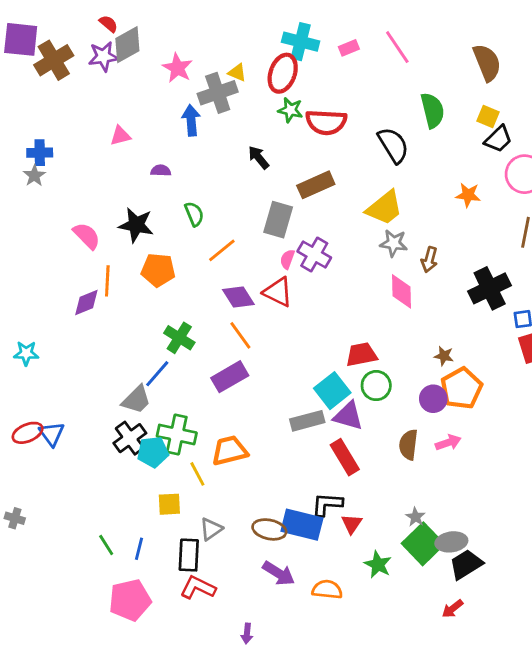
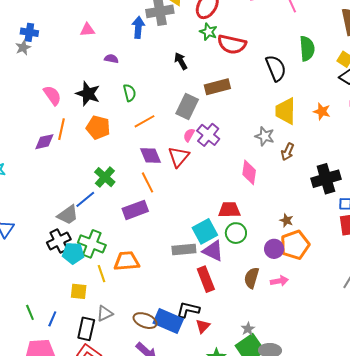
yellow trapezoid: (384, 208) -> (286, 111), moved, turned 120
pink diamond: (402, 291) -> (249, 172), moved
red triangle: (278, 292) -> (179, 157), turned 35

